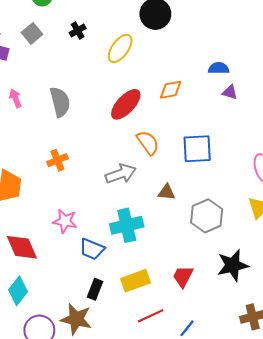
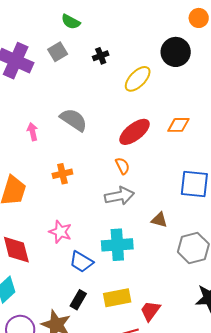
pink arrow: (15, 98) -> (33, 132), moved
gray semicircle: (60, 102) -> (74, 120), turned -52
orange semicircle: (148, 143) -> (122, 166), moved, size x0.7
red trapezoid: (183, 276) -> (150, 311), moved

